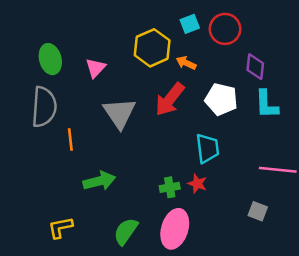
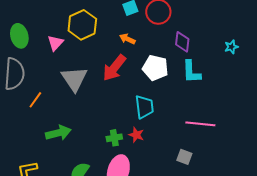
yellow hexagon: (152, 48) -> (82, 25), moved
orange line: (70, 140) -> (35, 100), turned 42

